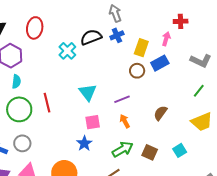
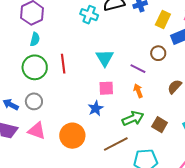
cyan cross: (67, 51) -> (89, 15), turned -30
brown circle: (137, 71) -> (158, 53), moved
purple line: (122, 99) -> (138, 69), turned 42

